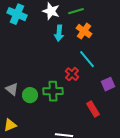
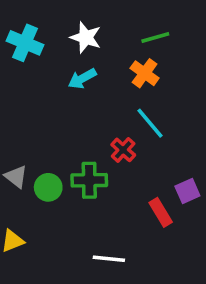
green line: (76, 11) -> (155, 37), moved
cyan arrow: (59, 33) -> (82, 79), moved, turned 56
purple square: (108, 84) -> (187, 191), moved

